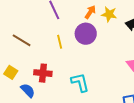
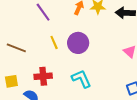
purple circle: (86, 34) -> (78, 43), moved
yellow square: (11, 72) -> (11, 81), turned -32

